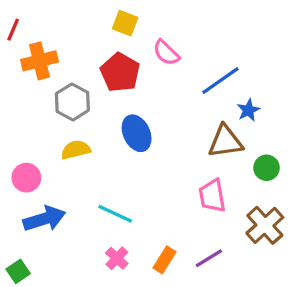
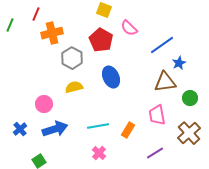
cyan line: (115, 214) -> (98, 126), turned -35
orange rectangle: (165, 260) -> (128, 130), moved

